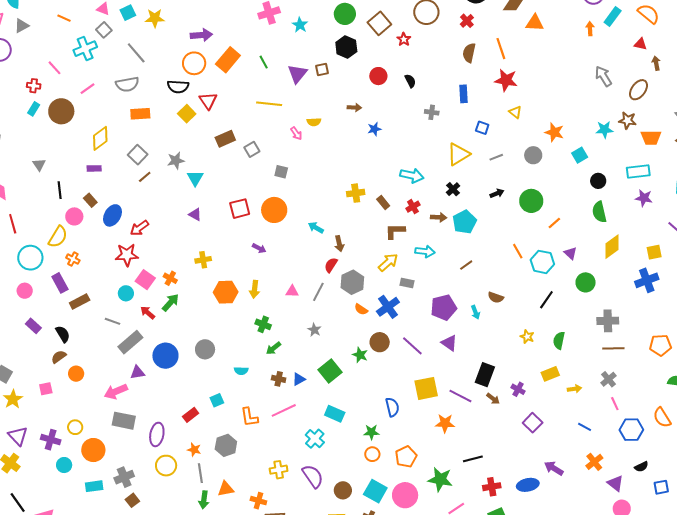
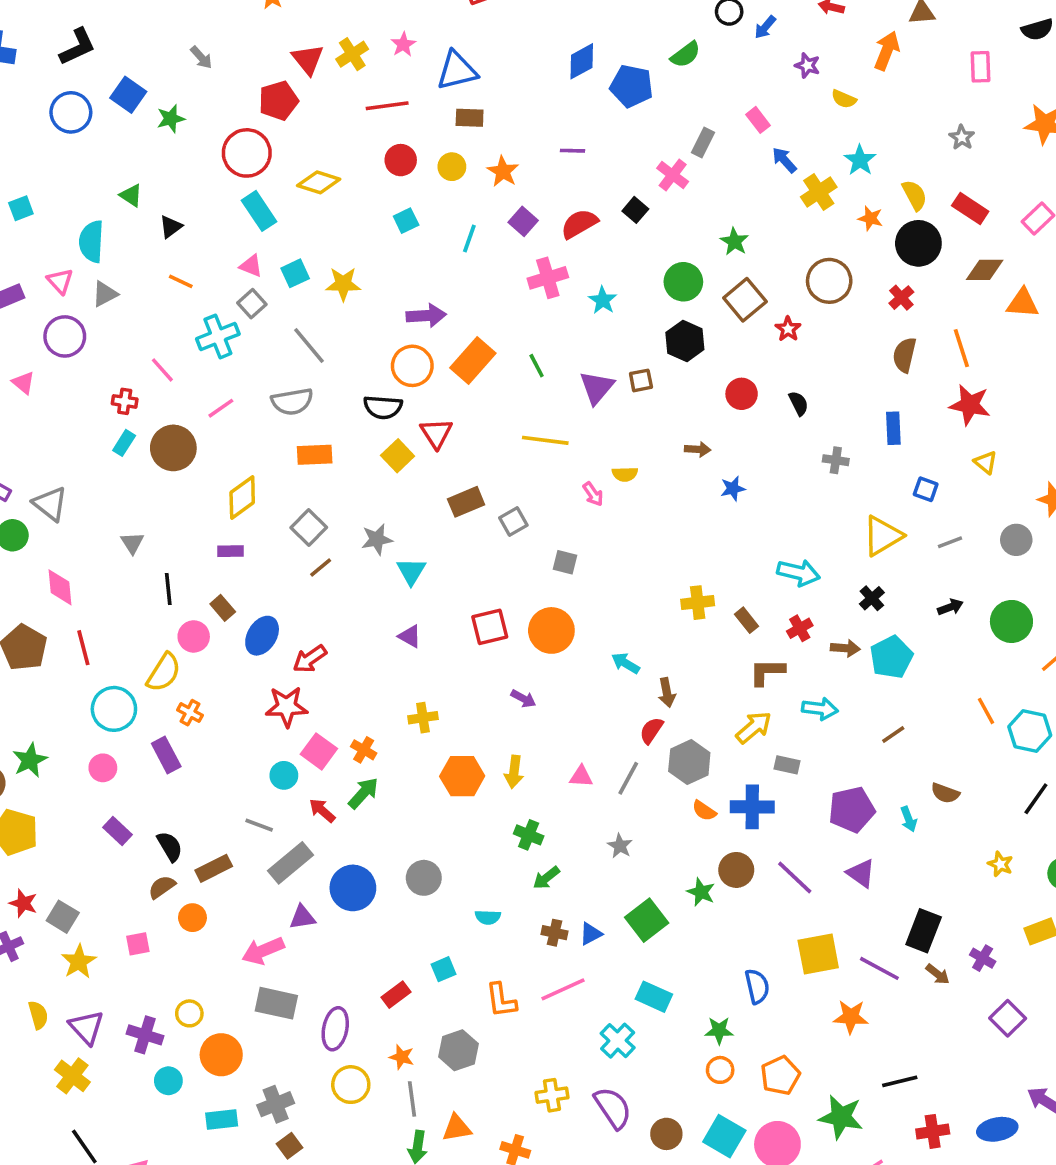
brown rectangle: (80, 302) -> (214, 868), moved
blue cross: (388, 307) -> (752, 807), turned 35

